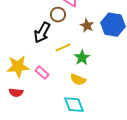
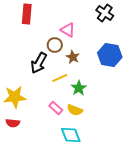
brown star: (87, 26) -> (73, 57), moved
pink rectangle: (42, 73) -> (56, 108), moved

